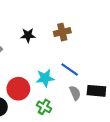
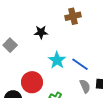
brown cross: (62, 32) -> (73, 16), moved
cyan star: (45, 78) -> (57, 60), moved, turned -30

